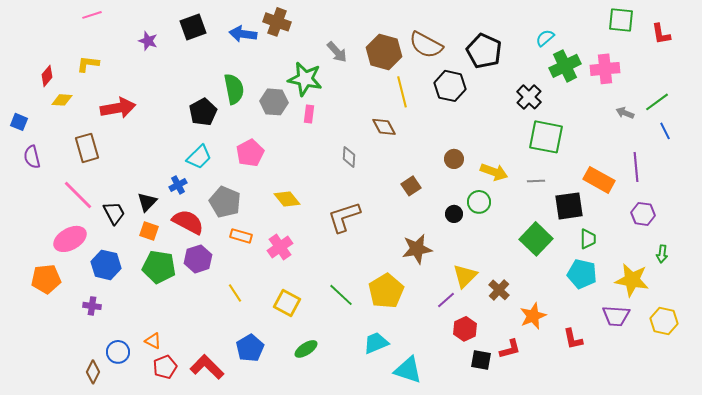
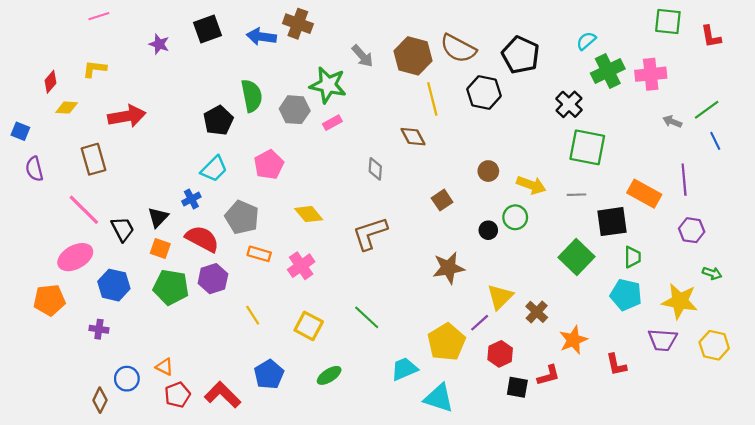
pink rectangle: (309, 114) -> (332, 123), turned 54
green arrow: (662, 254) -> (712, 273), turned -78
yellow pentagon: (386, 291) -> (446, 342), moved

